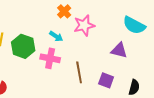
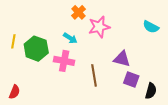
cyan semicircle: (134, 25) -> (151, 27), size x0.7
purple triangle: (119, 50) -> (122, 59), moved
purple square: (106, 80) -> (131, 80), moved

